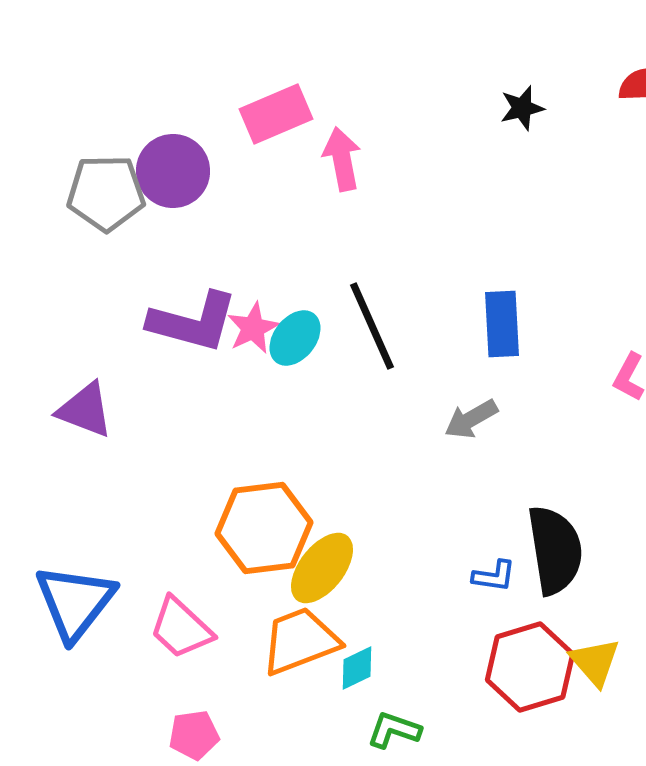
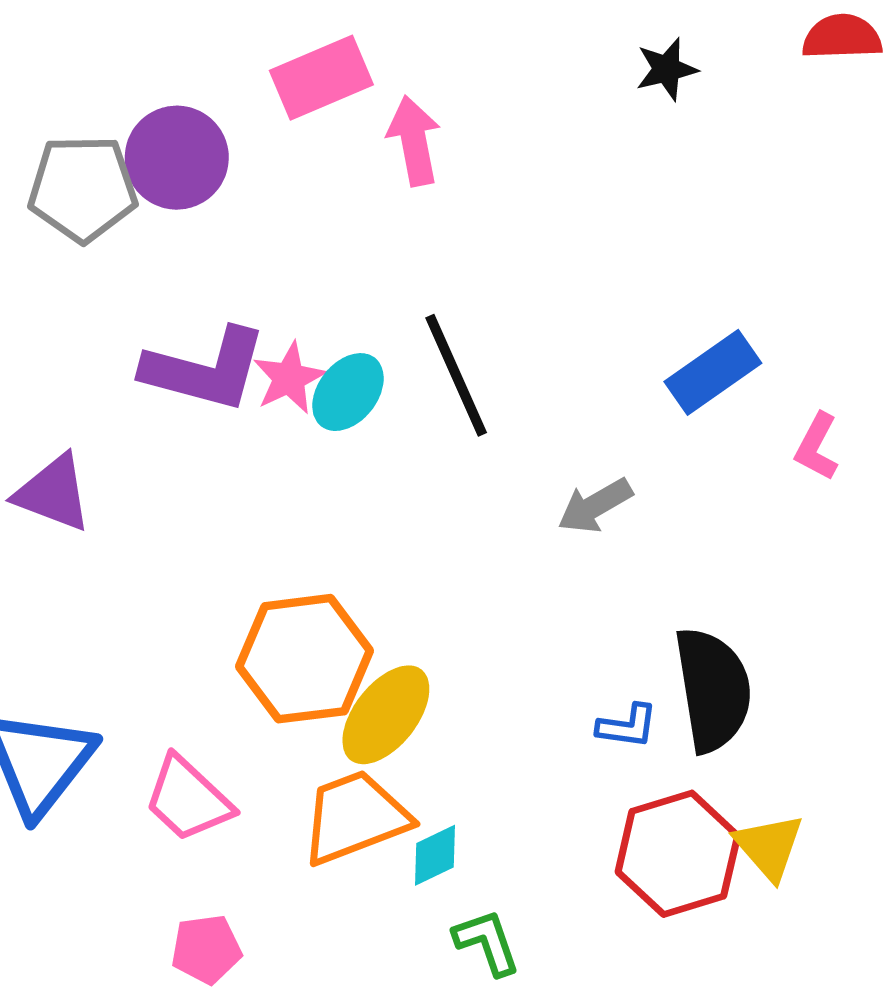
blue rectangle: (502, 324) -> (713, 372), moved, turned 58
green L-shape: (394, 730) -> (487, 942), turned 52

